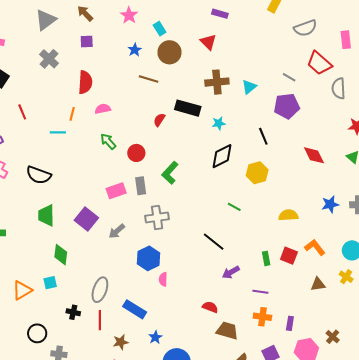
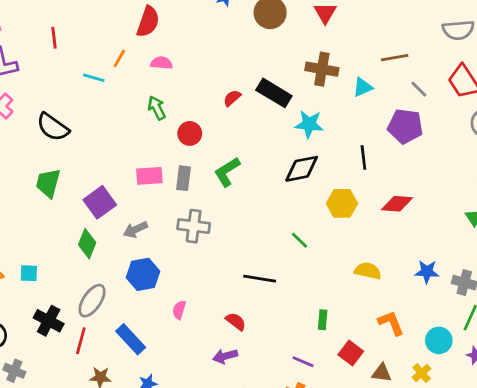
brown line: (149, 79) -> (395, 58), moved, turned -42
cyan star: (219, 123) -> (309, 124), size x1.5
red diamond: (314, 155) -> (397, 204), moved, turned -75
black line: (214, 242) -> (260, 279), turned -45
green diamond: (61, 255) -> (87, 244), moved
red square: (289, 256) -> (351, 353), moved
blue hexagon: (149, 258) -> (143, 274), moved
purple arrow: (231, 272) -> (225, 356), moved
red semicircle: (210, 307) -> (236, 321), moved
black cross: (73, 312) -> (49, 321), size x1.5

